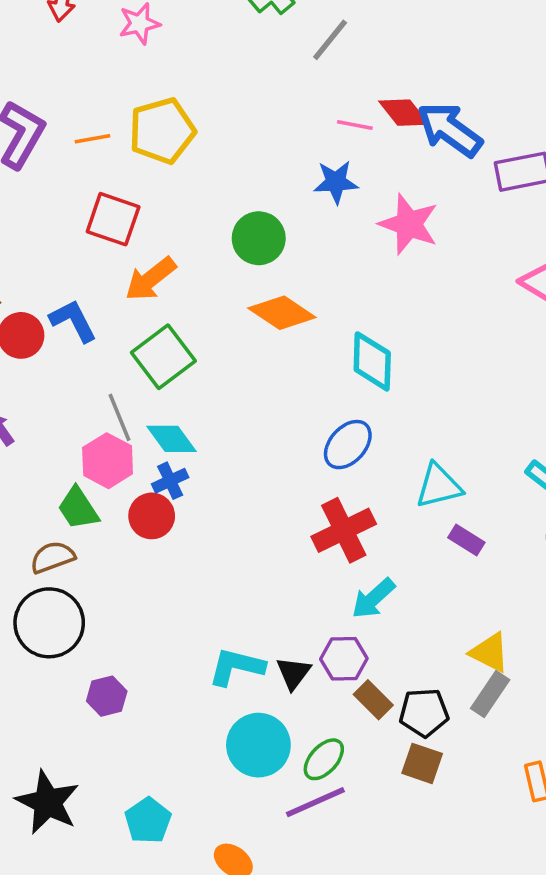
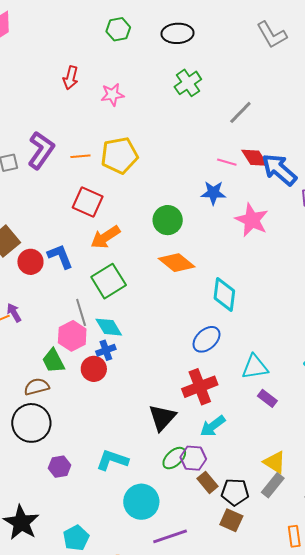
gray line: (330, 40) -> (240, 112), moved
cyan L-shape: (236, 667) -> (112, 460), moved
black triangle: (293, 673) -> (162, 418), moved, size x1.4
green ellipse: (324, 759) -> (174, 458), moved

